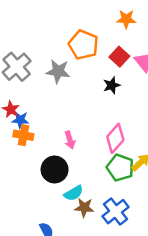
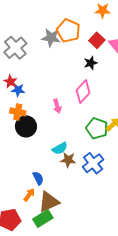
gray star: (58, 71) -> (51, 38), moved
orange cross: (23, 135) -> (18, 112), moved
pink diamond: (115, 138) -> (83, 92), moved
black circle: (55, 169) -> (26, 126), moved

